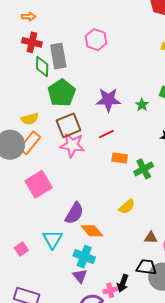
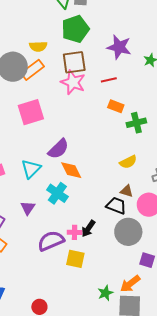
yellow semicircle: (127, 207) -> (128, 162), moved
black trapezoid: (146, 267) -> (116, 206), moved
purple triangle: (80, 276) -> (28, 208), moved

